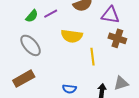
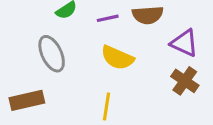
purple line: (51, 14) -> (108, 18), moved
yellow line: (92, 57) -> (107, 107), moved

